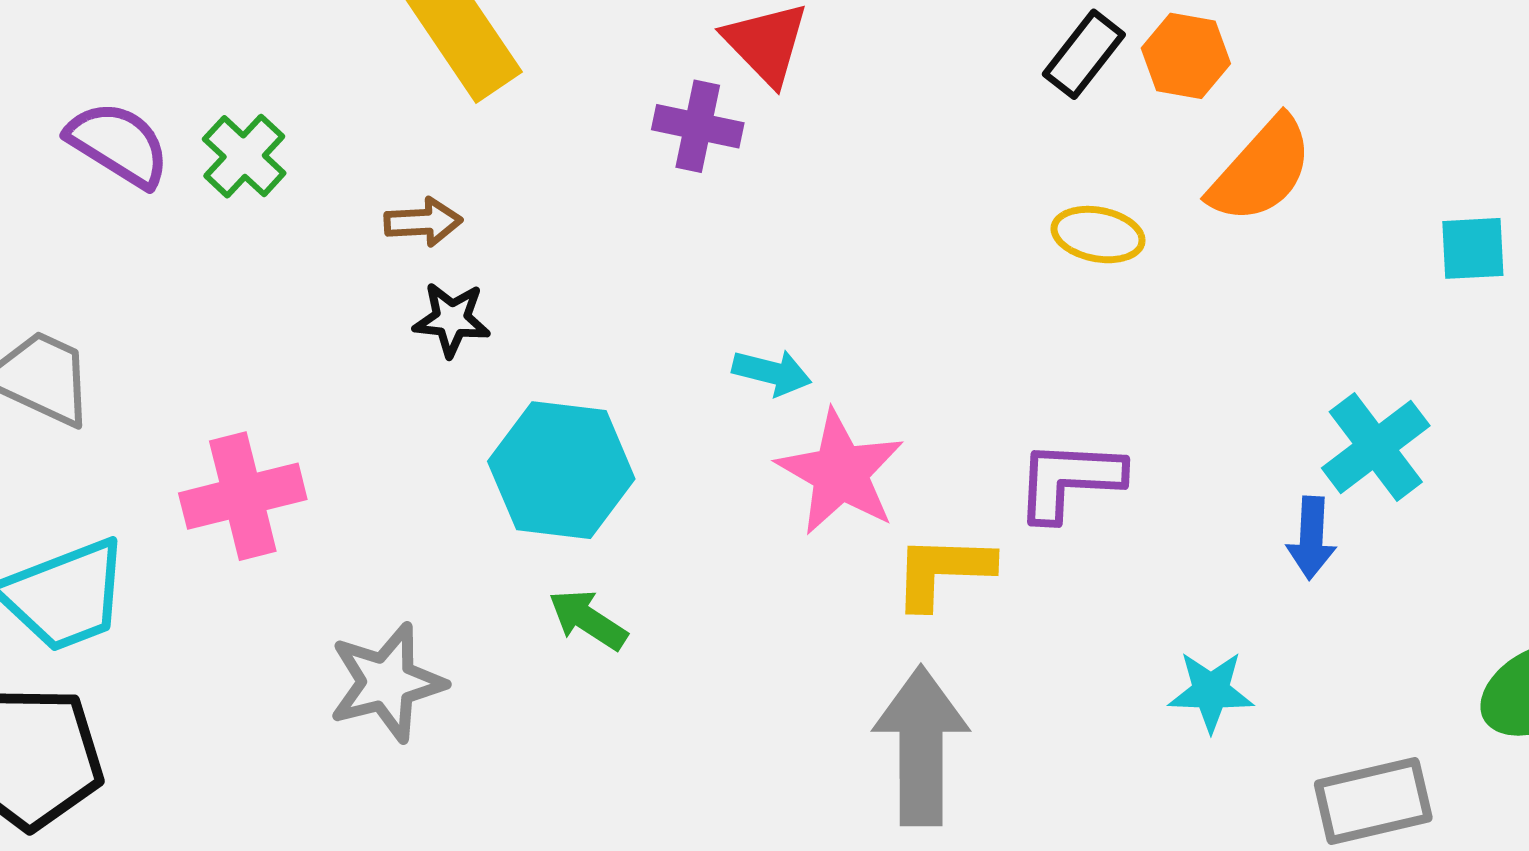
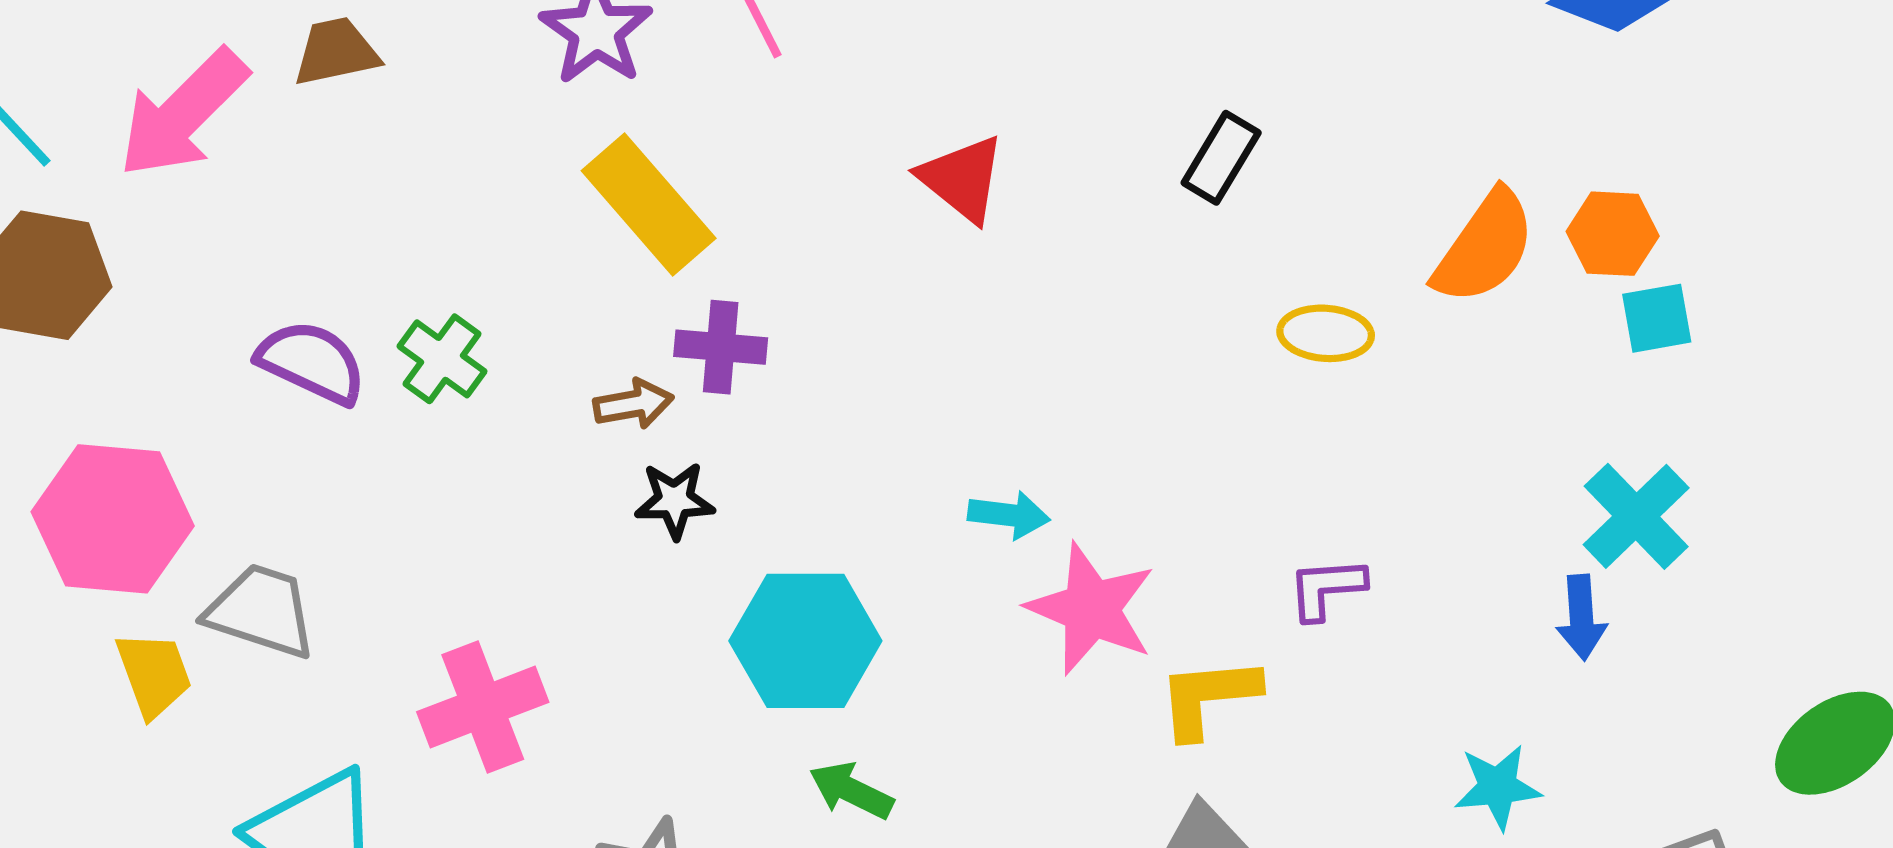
black rectangle: (1084, 54) -> (1221, 158), moved
orange hexagon: (1186, 56) -> (1613, 234), moved
purple cross: (698, 126) -> (721, 347), moved
cyan square: (1473, 248) -> (1657, 318), moved
purple L-shape: (1069, 480) -> (1326, 588), size x0.7

